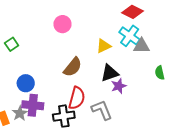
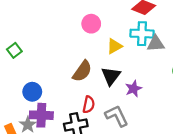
pink circle: (62, 24) -> (91, 24), moved
cyan cross: (130, 36) -> (142, 34), turned -30
black triangle: (110, 73) -> (111, 76), moved, turned -30
red semicircle: (77, 98) -> (89, 105), size x0.7

